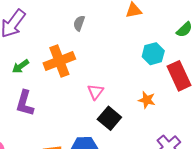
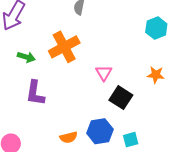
green arrow: (21, 66) -> (26, 57), turned -120

